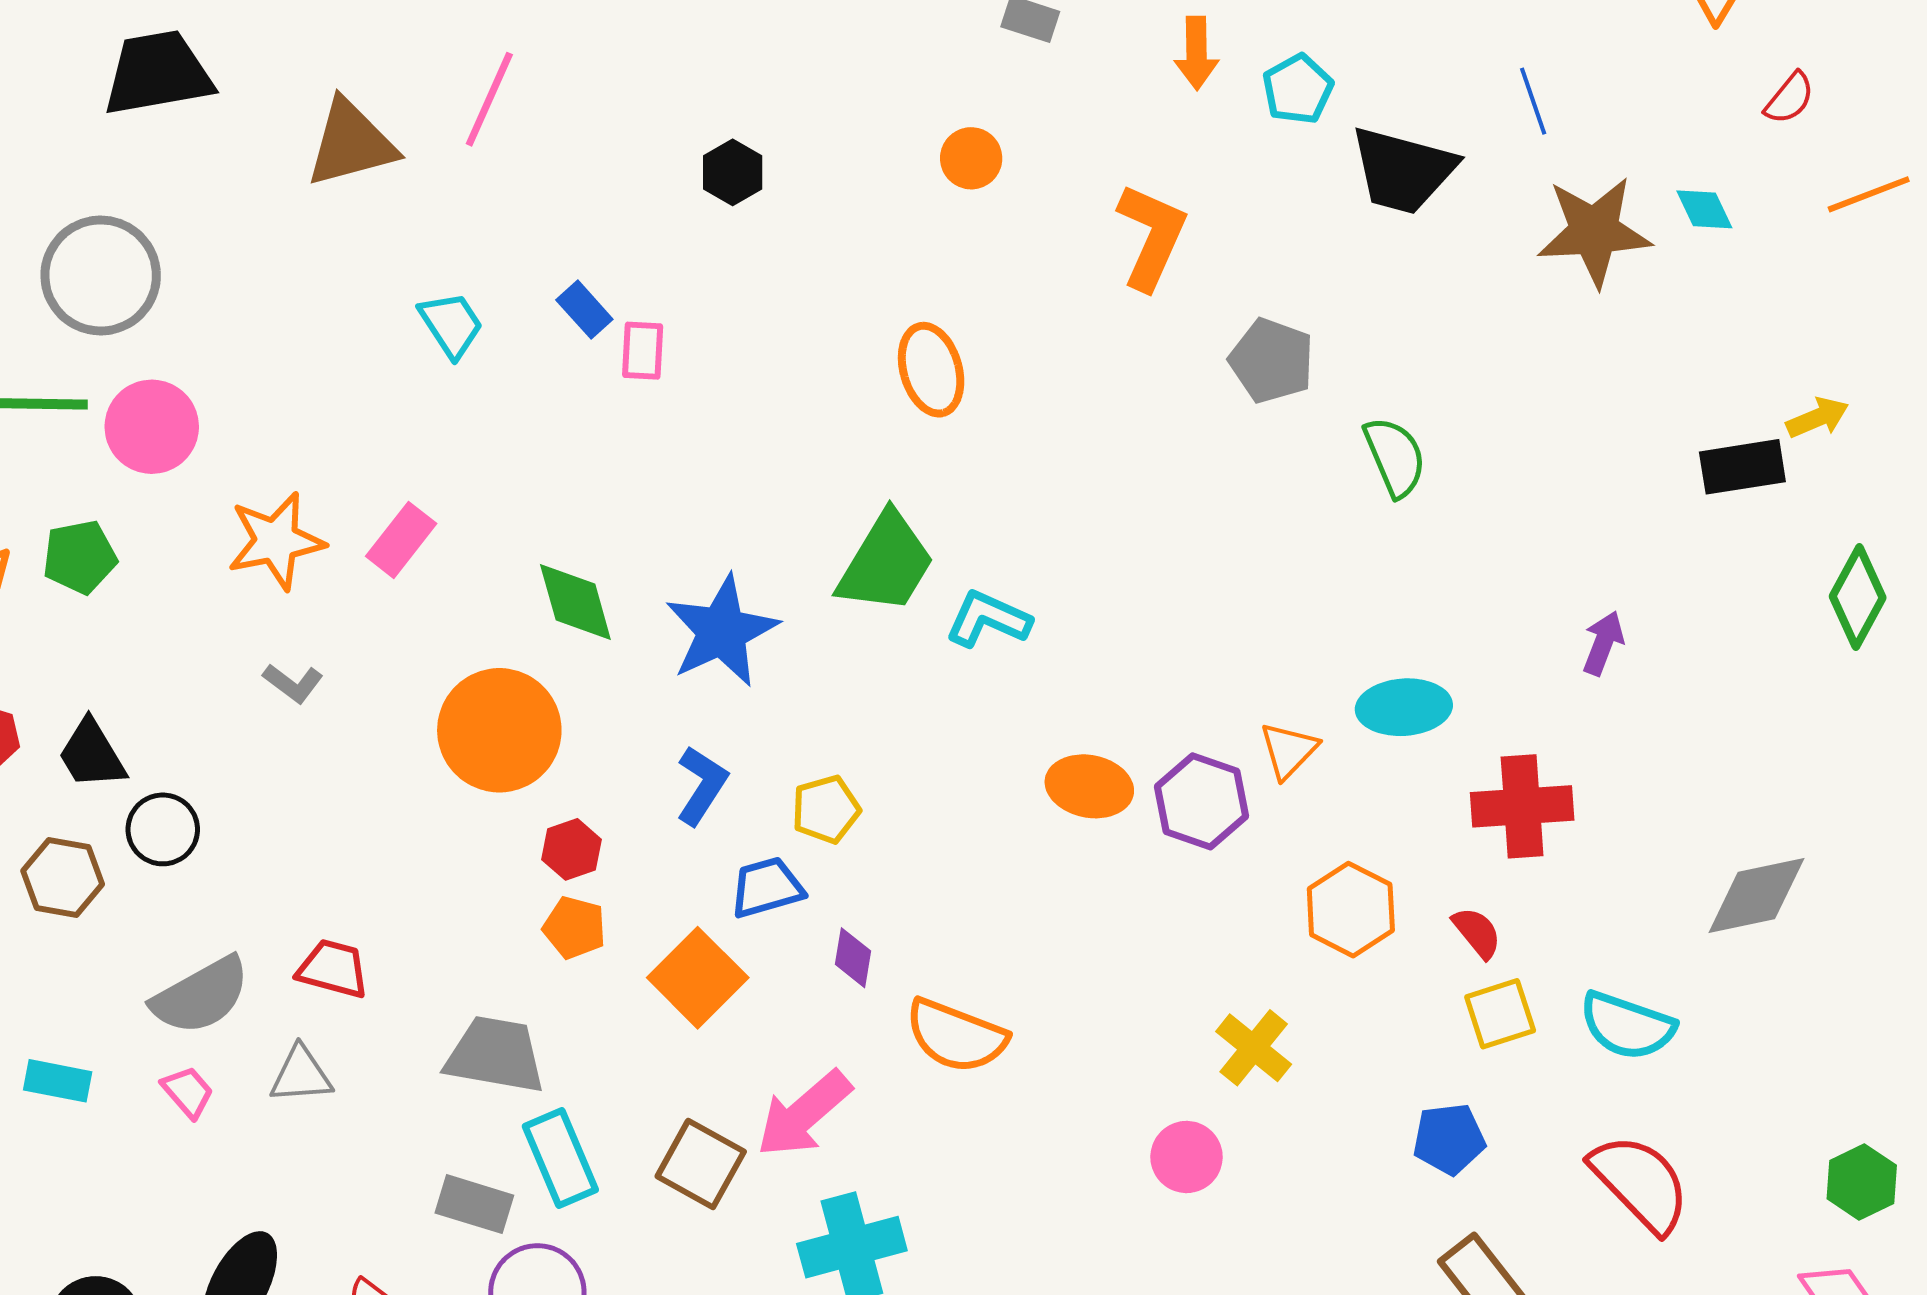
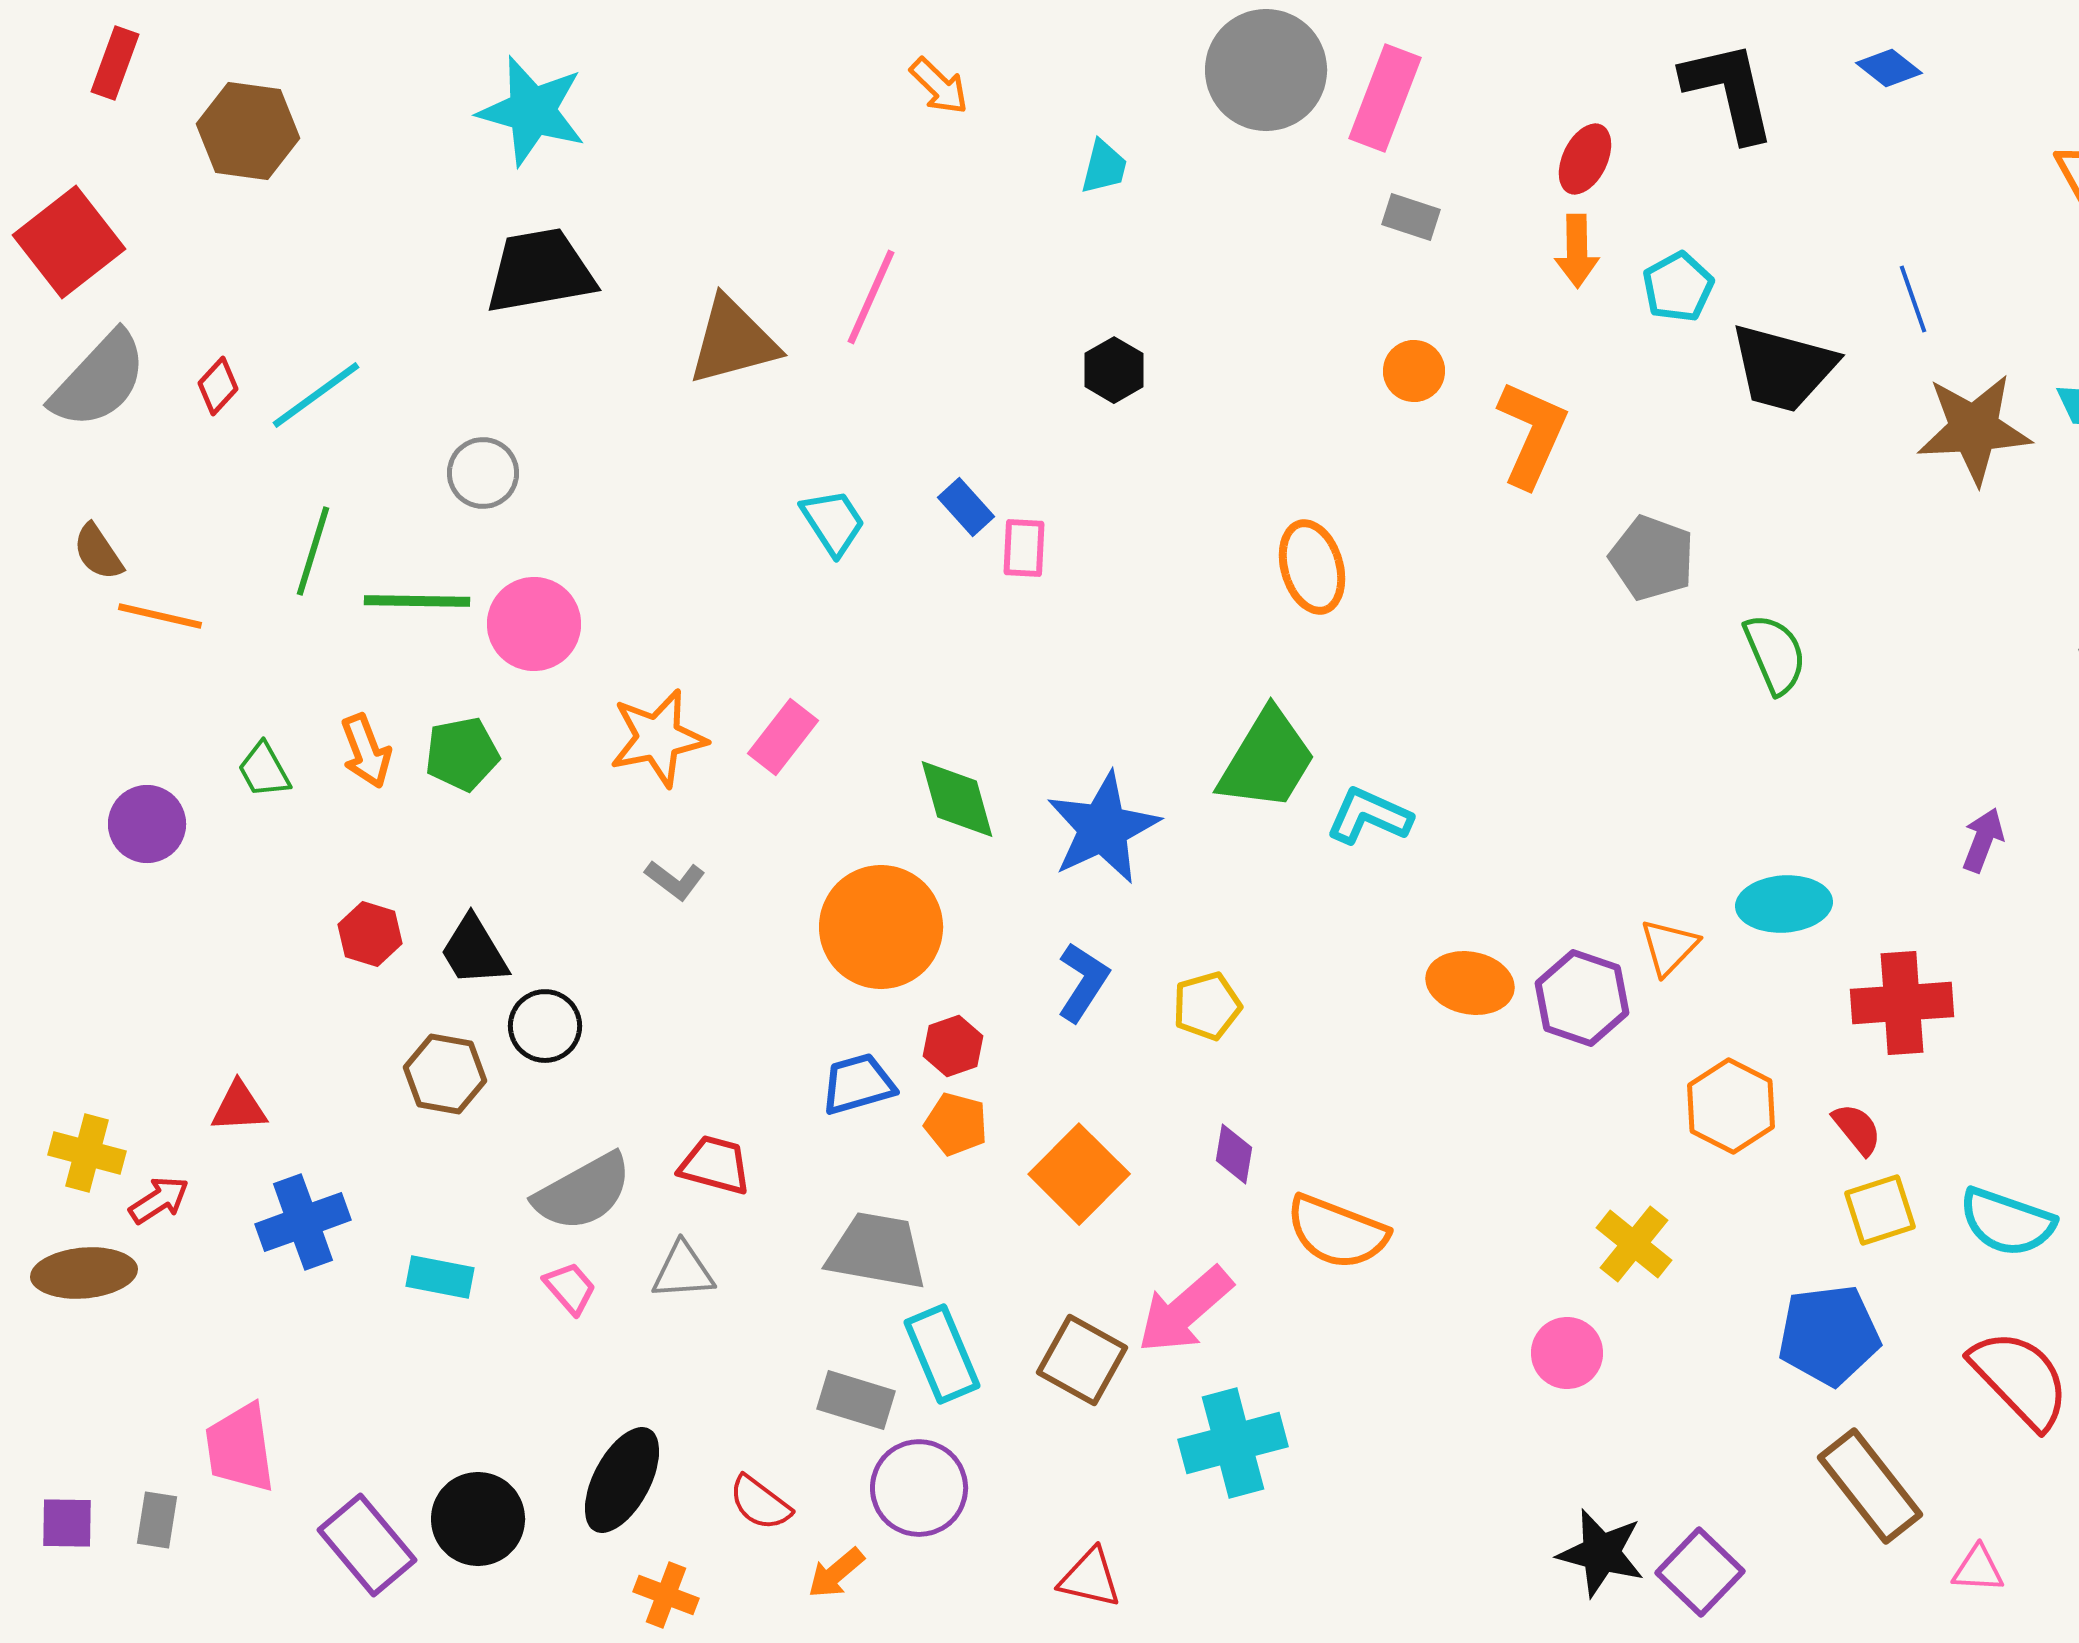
orange circle: (971, 158) -> (1414, 371), moved
gray circle: (101, 275) -> (483, 473), size x0.6
blue trapezoid: (767, 888) -> (858, 1084), moved
blue pentagon: (1449, 1139) -> (1829, 1335), size x1.4

